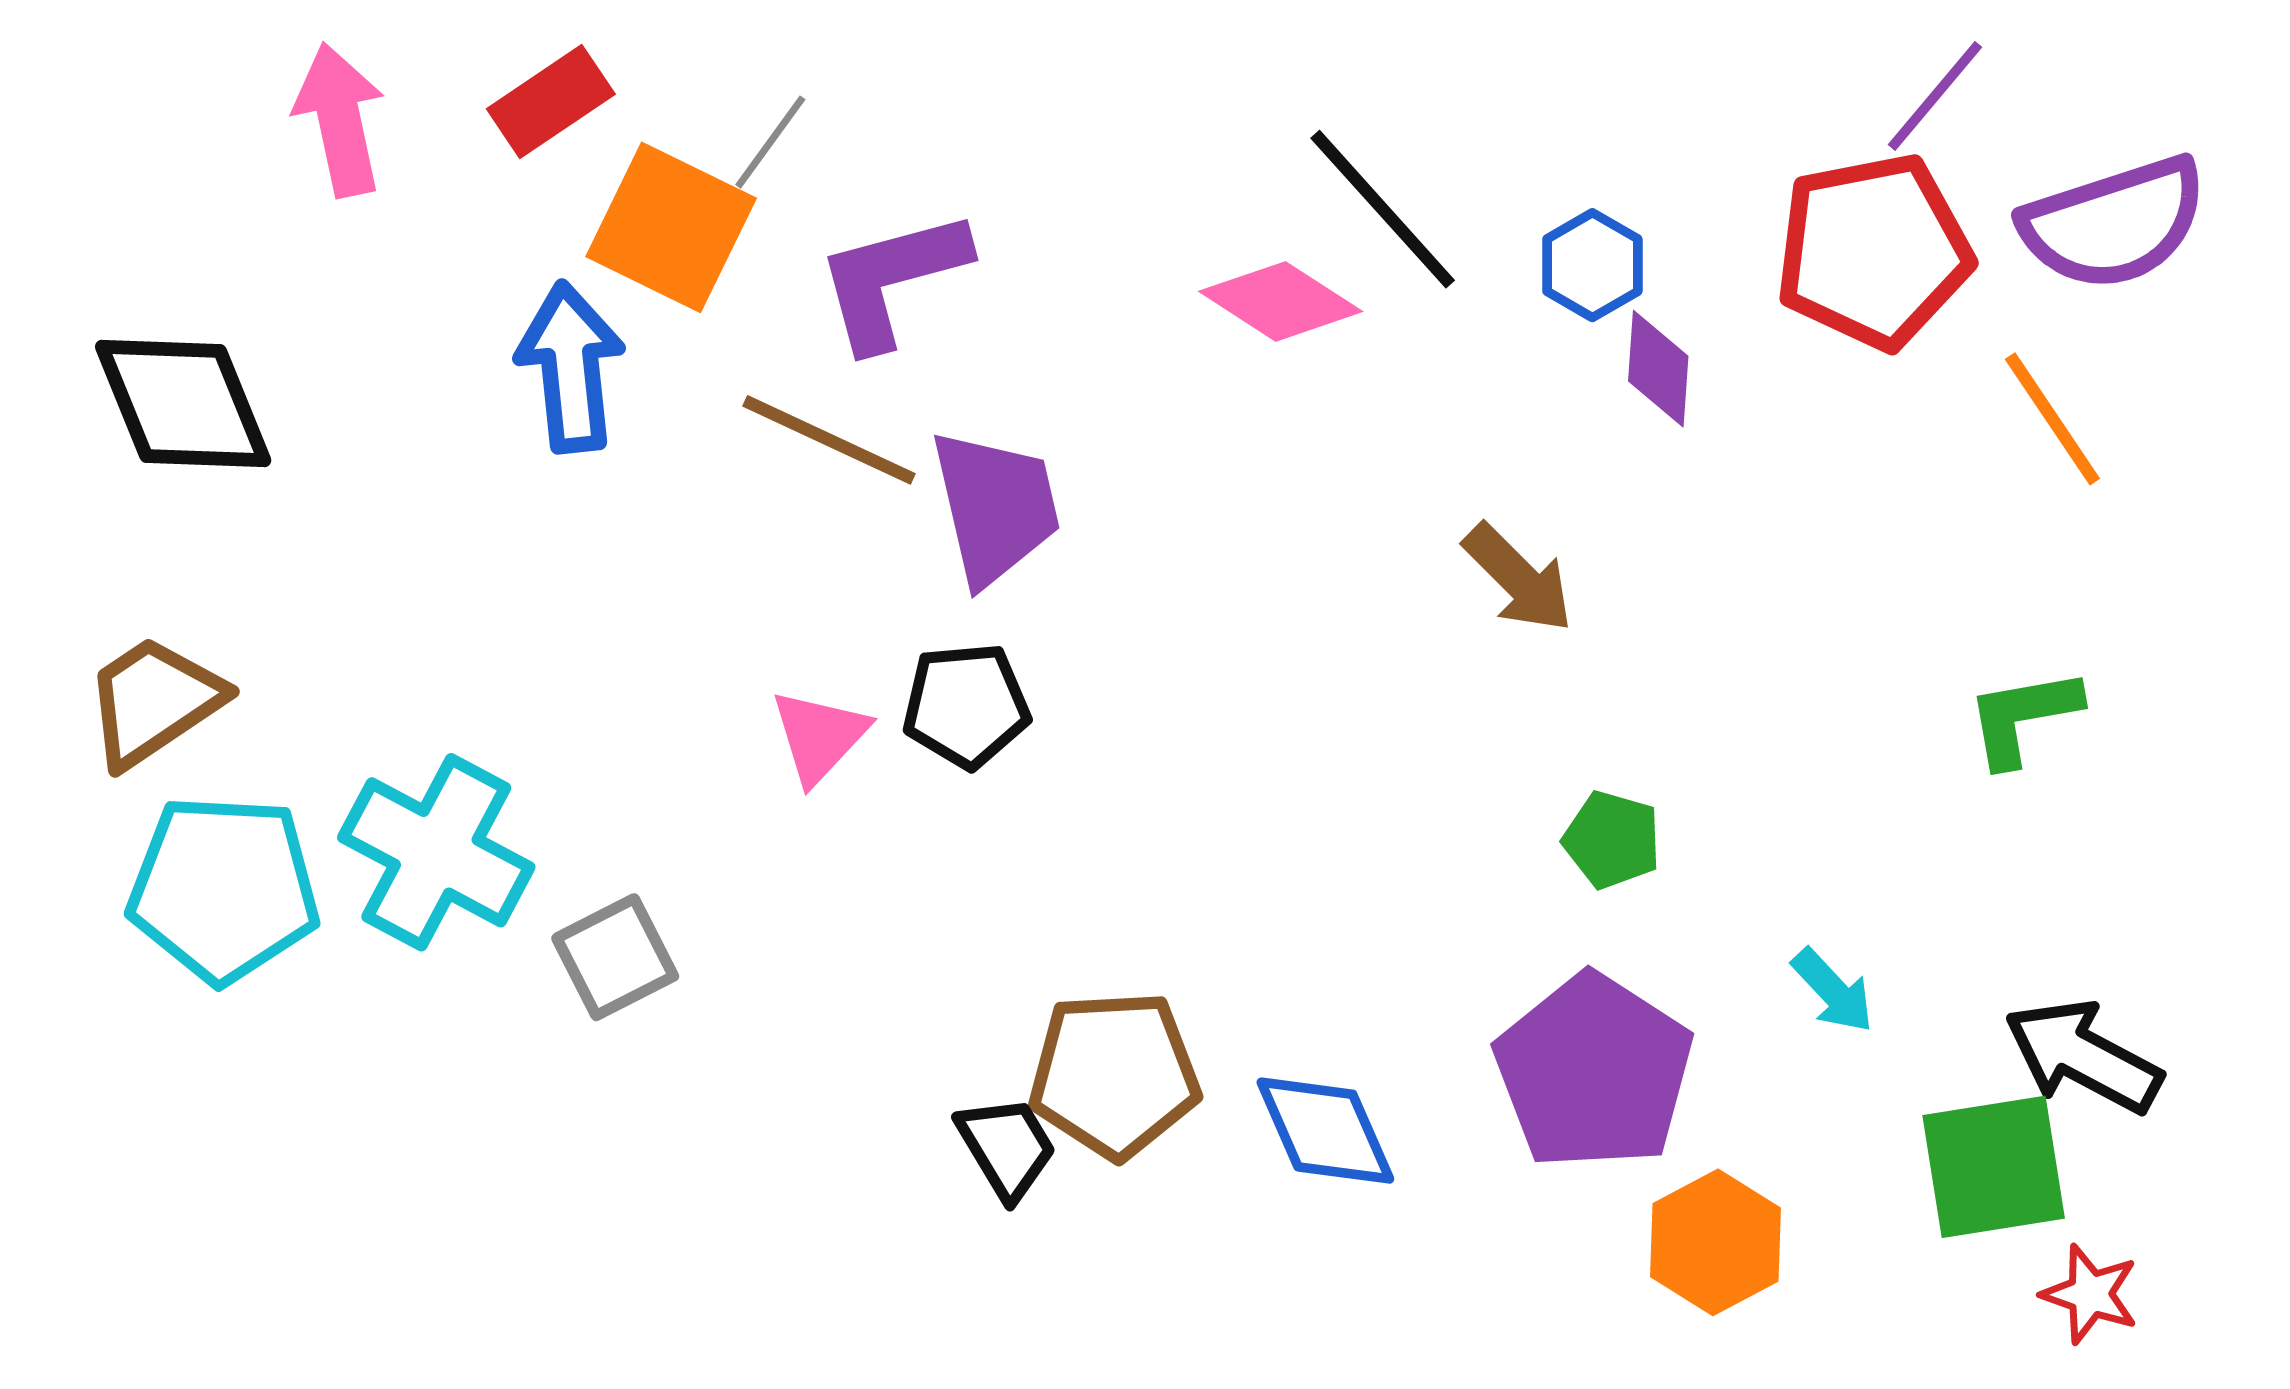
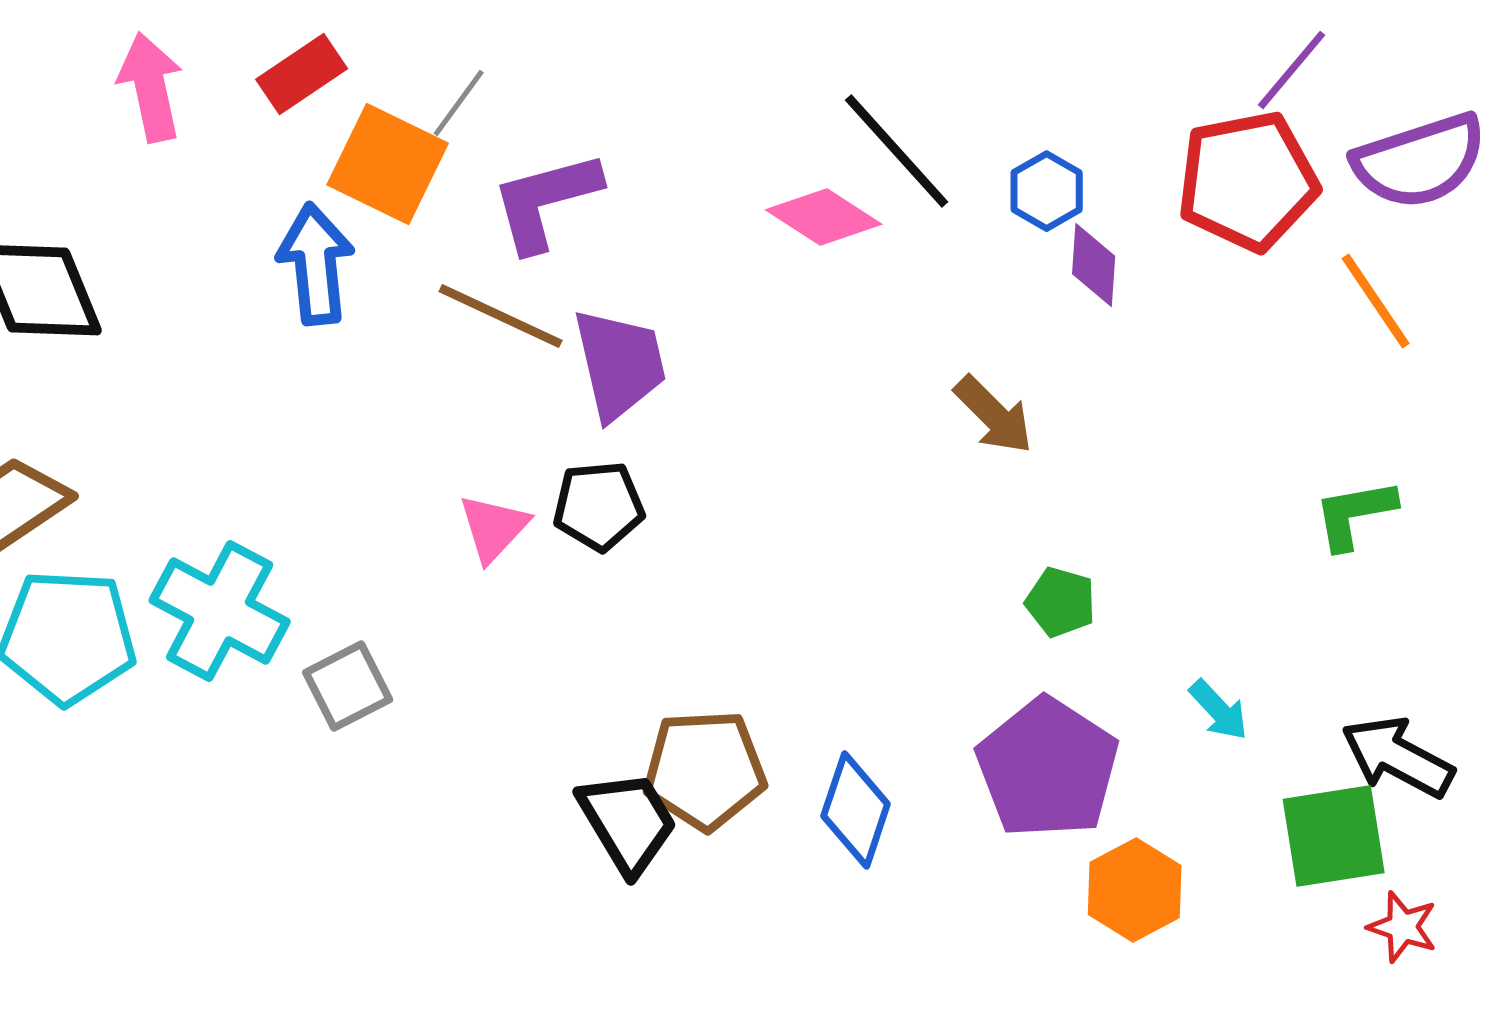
blue diamond: (1325, 1131) -> (856, 810), turned 42
black trapezoid: (1007, 1147) -> (628, 822), size x1.4

